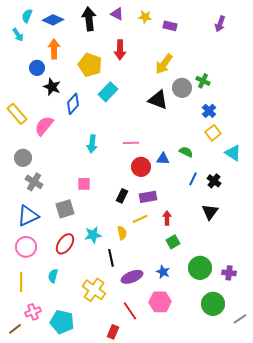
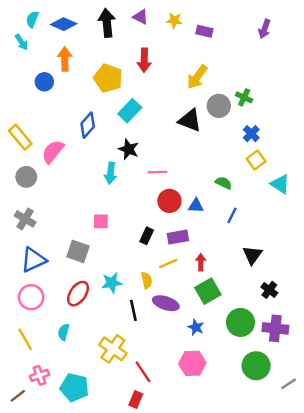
black star: (52, 87) -> (129, 149), moved
gray circle: (23, 158) -> (26, 177), moved
blue triangle: (163, 159) -> (196, 206), moved
black cross: (214, 181) -> (269, 290), moved
gray cross: (34, 182) -> (25, 219), moved
gray square: (65, 209) -> (78, 251), turned 36
green square: (173, 242) -> (208, 291), size x1.5
purple cross: (229, 273) -> (275, 328), size x1.5
purple ellipse: (132, 277) -> (166, 303), moved, turned 40
yellow line: (21, 282) -> (25, 339), turned -30
red line: (130, 311) -> (143, 372), moved

